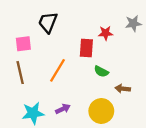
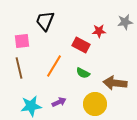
red rectangle: (86, 48) -> (81, 45), turned -66
green semicircle: (101, 71) -> (83, 73), moved
brown arrow: (123, 89) -> (115, 83), size x1.6

